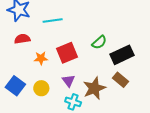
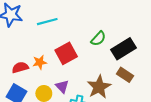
red semicircle: (22, 39) -> (20, 67), moved
purple triangle: (68, 81) -> (62, 86), moved

